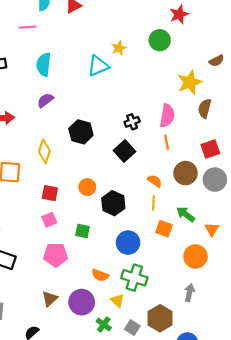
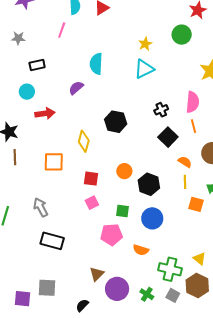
pink line: (28, 27) -> (62, 30), turned -63
cyan semicircle: (44, 65) -> (96, 64), moved
cyan triangle: (98, 66) -> (144, 69), moved
purple semicircle: (45, 100) -> (76, 88), moved
black square: (124, 151) -> (168, 137), moved
blue circle: (128, 243) -> (152, 218), moved
pink pentagon: (56, 255) -> (111, 235), moved
green cross: (134, 278) -> (170, 269), moved
yellow triangle: (117, 300) -> (199, 259), moved
purple circle: (82, 302) -> (117, 289), moved

